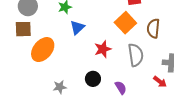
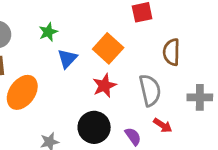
orange square: (125, 23) -> (108, 48), moved
black circle: (93, 79) -> (94, 127), size x1.5
red arrow: (160, 82) -> (163, 125), moved

